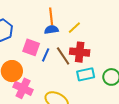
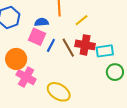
blue semicircle: (51, 30) -> (42, 22), moved
cyan rectangle: (86, 74) -> (105, 51), moved

